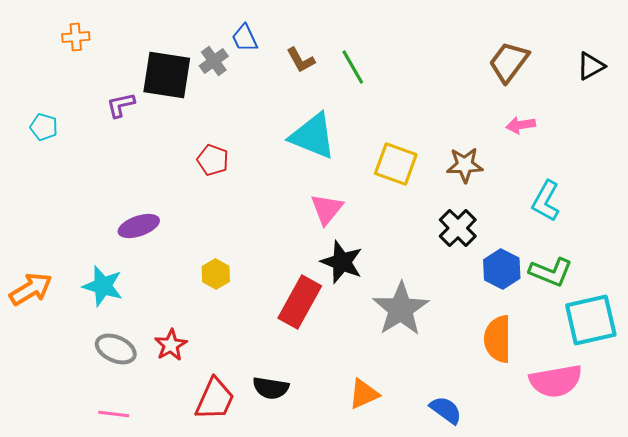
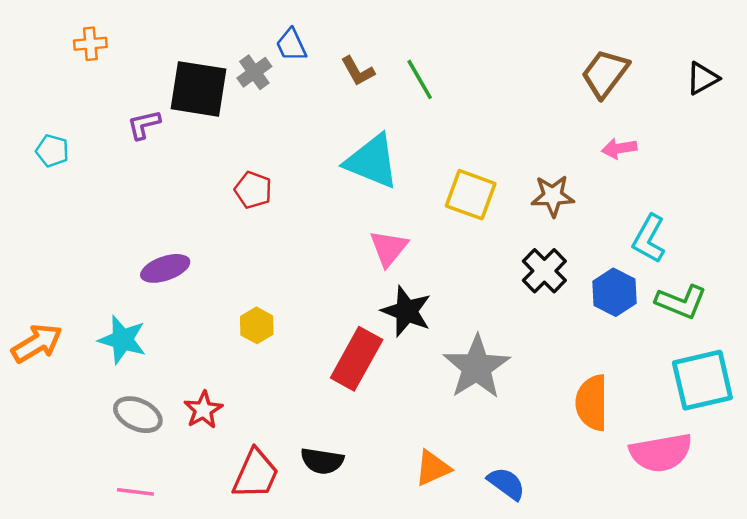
blue hexagon: (502, 269) -> (615, 292), moved
green L-shape: (551, 272) -> (681, 302), moved
blue semicircle: (446, 410) -> (506, 484), moved

